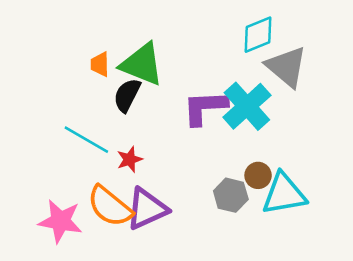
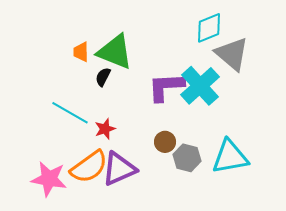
black semicircle: (127, 95) -> (103, 77), size x0.7
brown circle: (258, 175) -> (165, 142), moved
orange semicircle: (110, 206) -> (89, 167), turned -75

